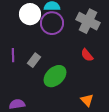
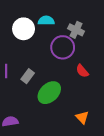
gray cross: (88, 21) -> (76, 30), moved, size x0.7
purple circle: (52, 23) -> (63, 47), moved

